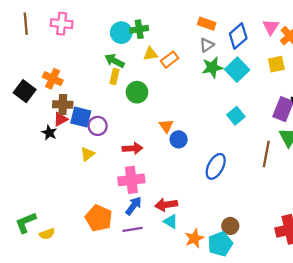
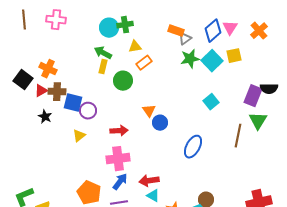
orange rectangle: (207, 24) -> (176, 31), moved
pink triangle: (271, 27) -> (230, 28), moved
orange rectangle: (170, 60) -> (144, 63), moved
yellow square: (276, 64) -> (234, 56), moved
red triangle: (61, 119) -> (41, 91), moved

